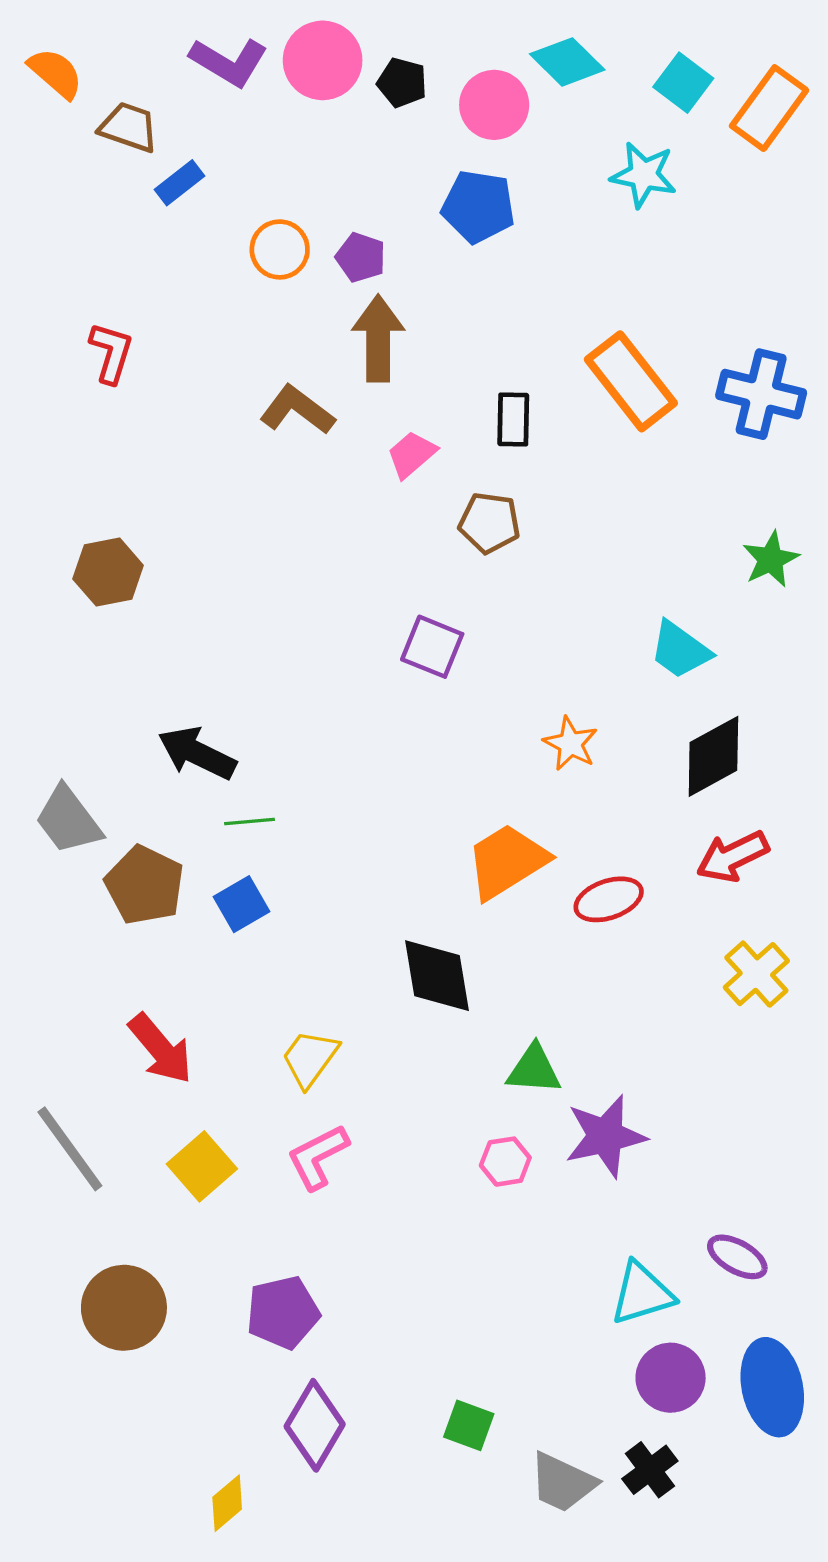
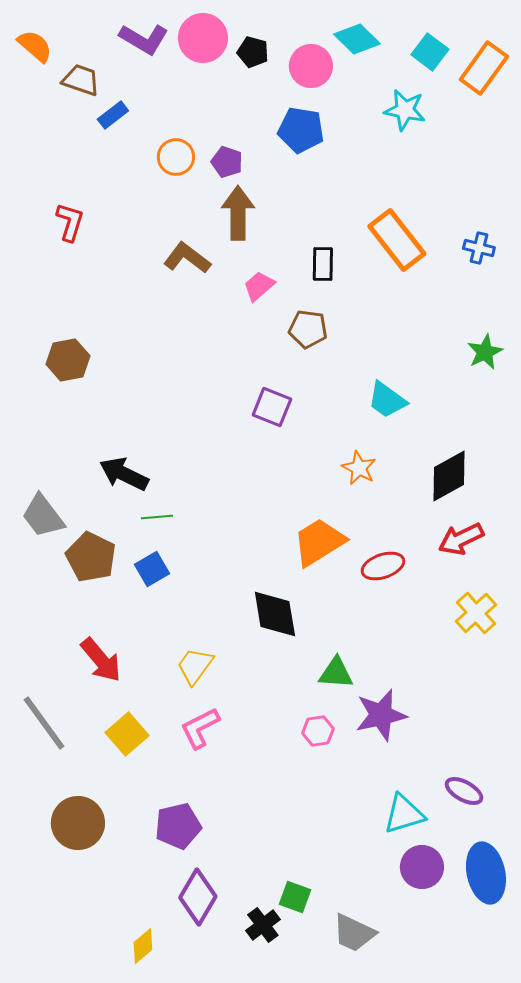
blue cross: (761, 394) -> (479, 248), size x0.6
cyan trapezoid: (680, 650) -> (387, 400), moved
black cross: (650, 1470) -> (263, 925), moved

